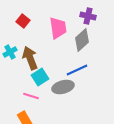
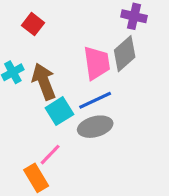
pink trapezoid: (58, 28) -> (97, 63), moved
blue line: (77, 70) -> (95, 100), moved
pink line: (31, 96) -> (50, 155), moved, turned -63

